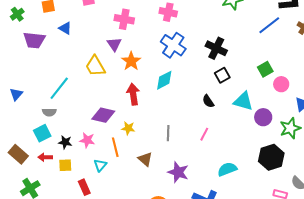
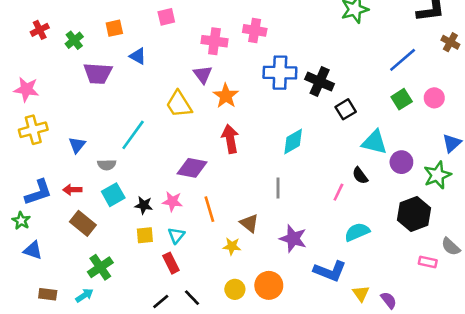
pink cross: (168, 12) -> (255, 30), moved
blue line: (269, 25) -> (403, 60), moved
blue cross: (173, 45) -> (280, 73), turned -30
black cross: (216, 48) -> (320, 82), moved
cyan diamond: (164, 80) -> (293, 142), moved
pink circle: (281, 84) -> (434, 98), moved
black semicircle: (208, 101) -> (360, 176), moved
gray semicircle: (49, 112) -> (107, 165), moved
yellow star: (128, 128) -> (232, 246), moved
pink line: (204, 134) -> (338, 192), moved
red arrow: (45, 157) -> (72, 190), moved
cyan triangle: (100, 165) -> (176, 235), moved

